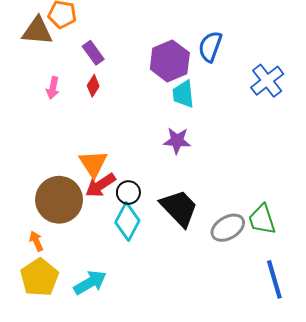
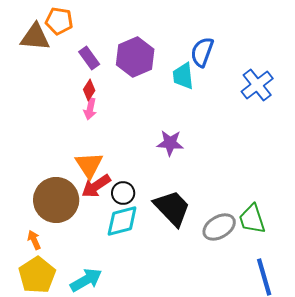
purple hexagon: (170, 61) -> (135, 57), moved
pink arrow: (53, 88) -> (90, 109), moved
cyan trapezoid: (183, 94) -> (183, 76), moved
cyan diamond: (127, 221) -> (122, 221), turned 48

